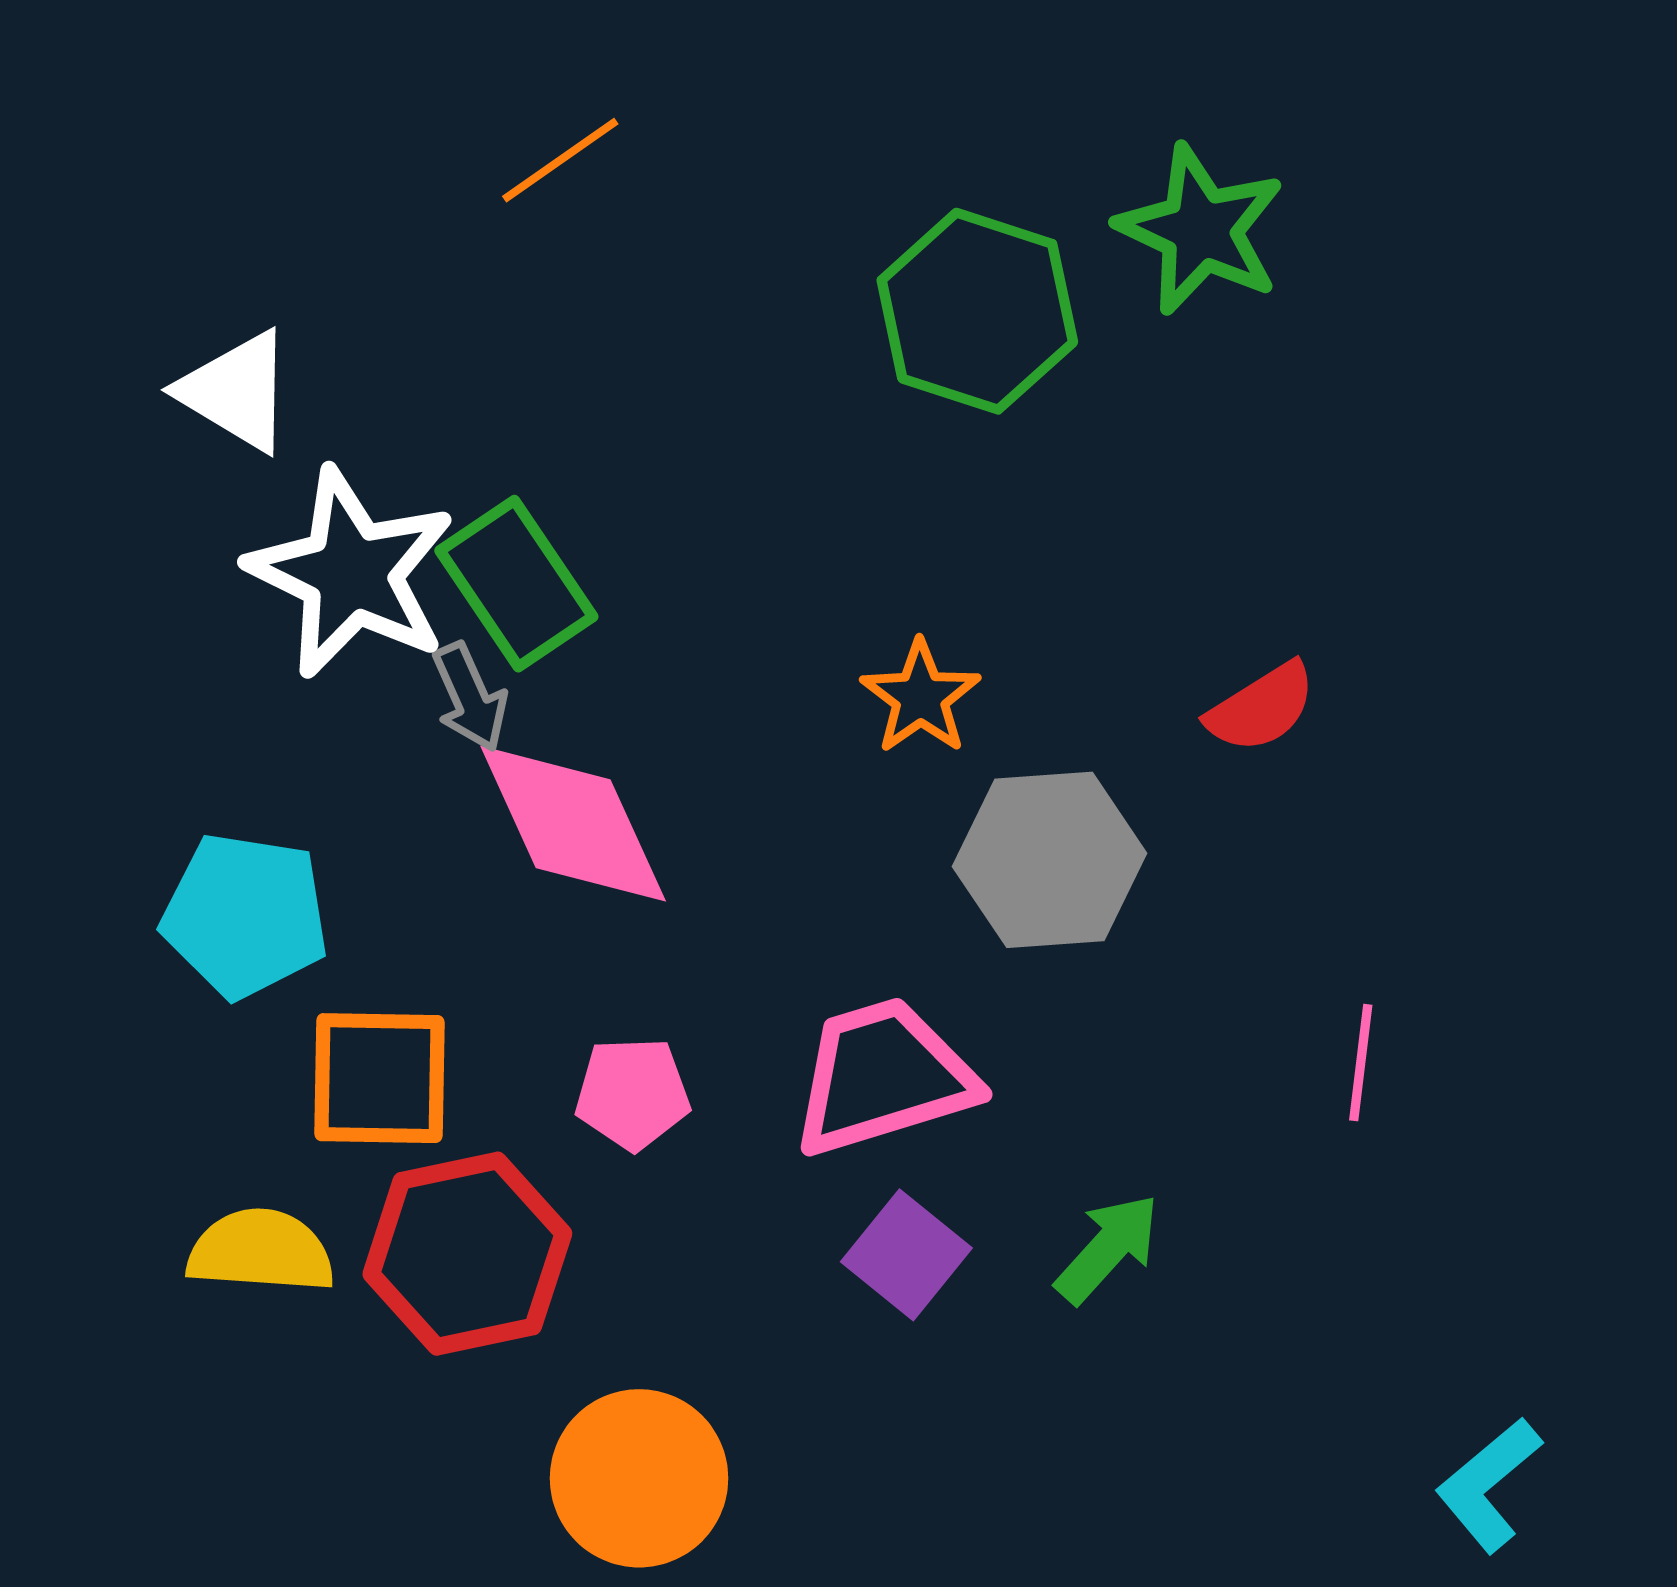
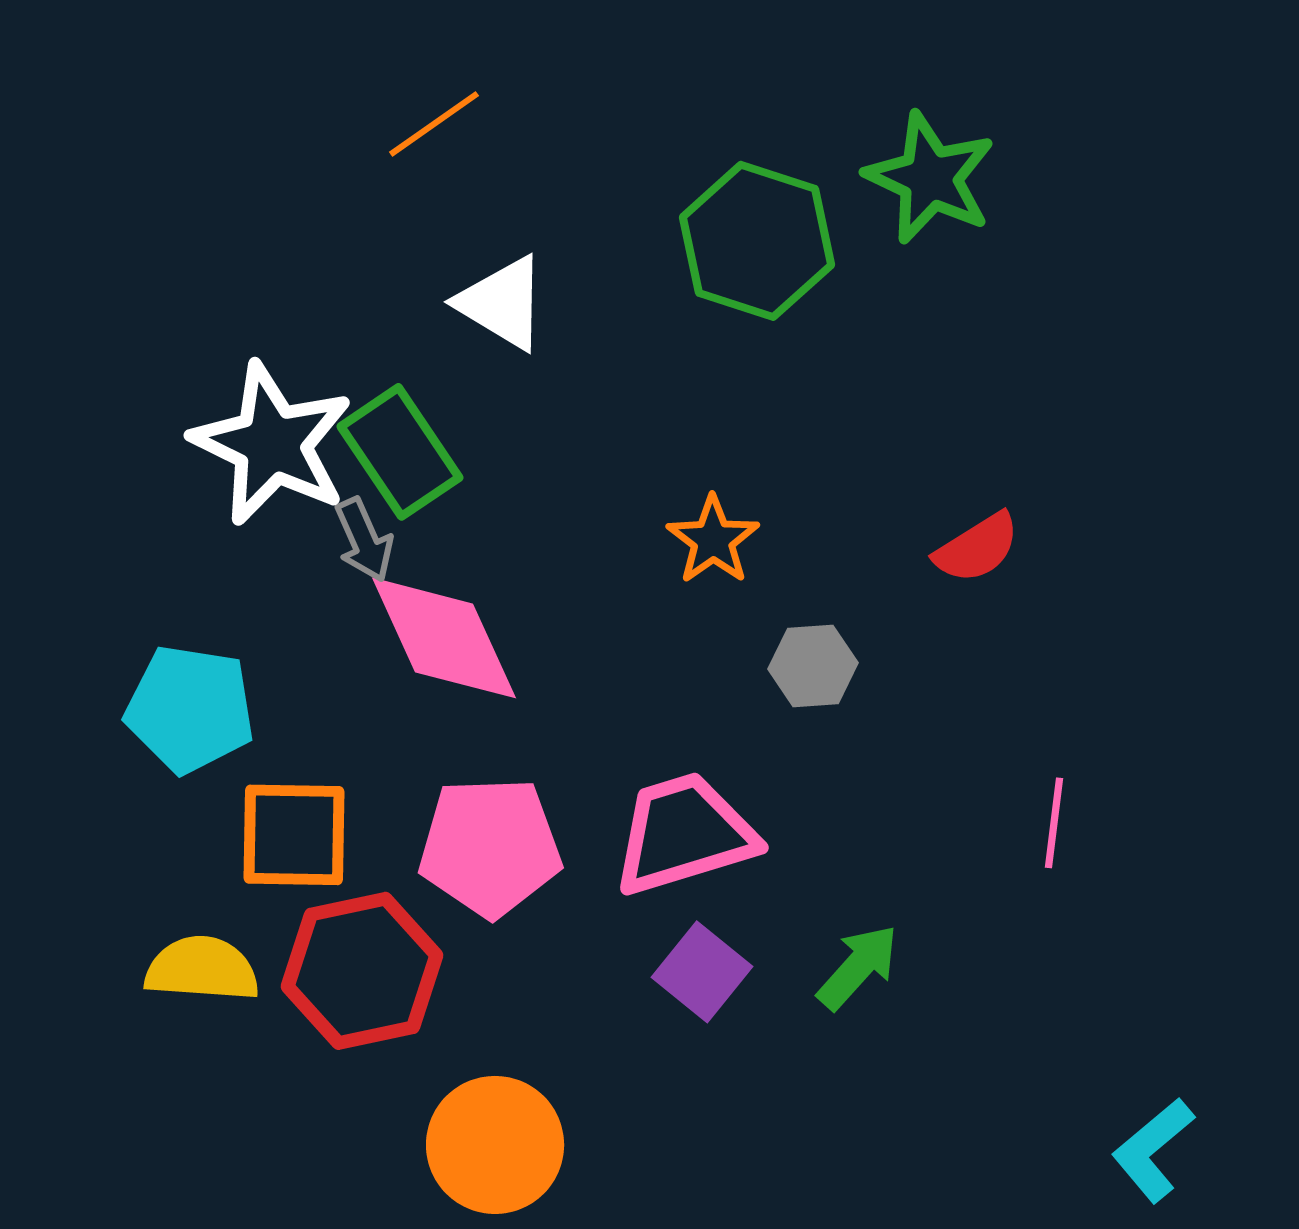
white triangle: (236, 391) -> (502, 303), moved
gray hexagon: (1050, 860) -> (813, 666), size x0.6
pink pentagon: (633, 1094) -> (490, 847), size x1.6

